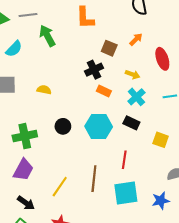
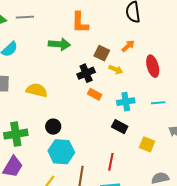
green arrow: (47, 36) -> (59, 44), moved, turned 120
yellow arrow: (133, 74) -> (116, 70), moved
yellow semicircle: (44, 90) -> (37, 90), size x1.5
cyan cross: (136, 97) -> (126, 102), turned 30
cyan hexagon: (99, 126) -> (61, 152), moved

